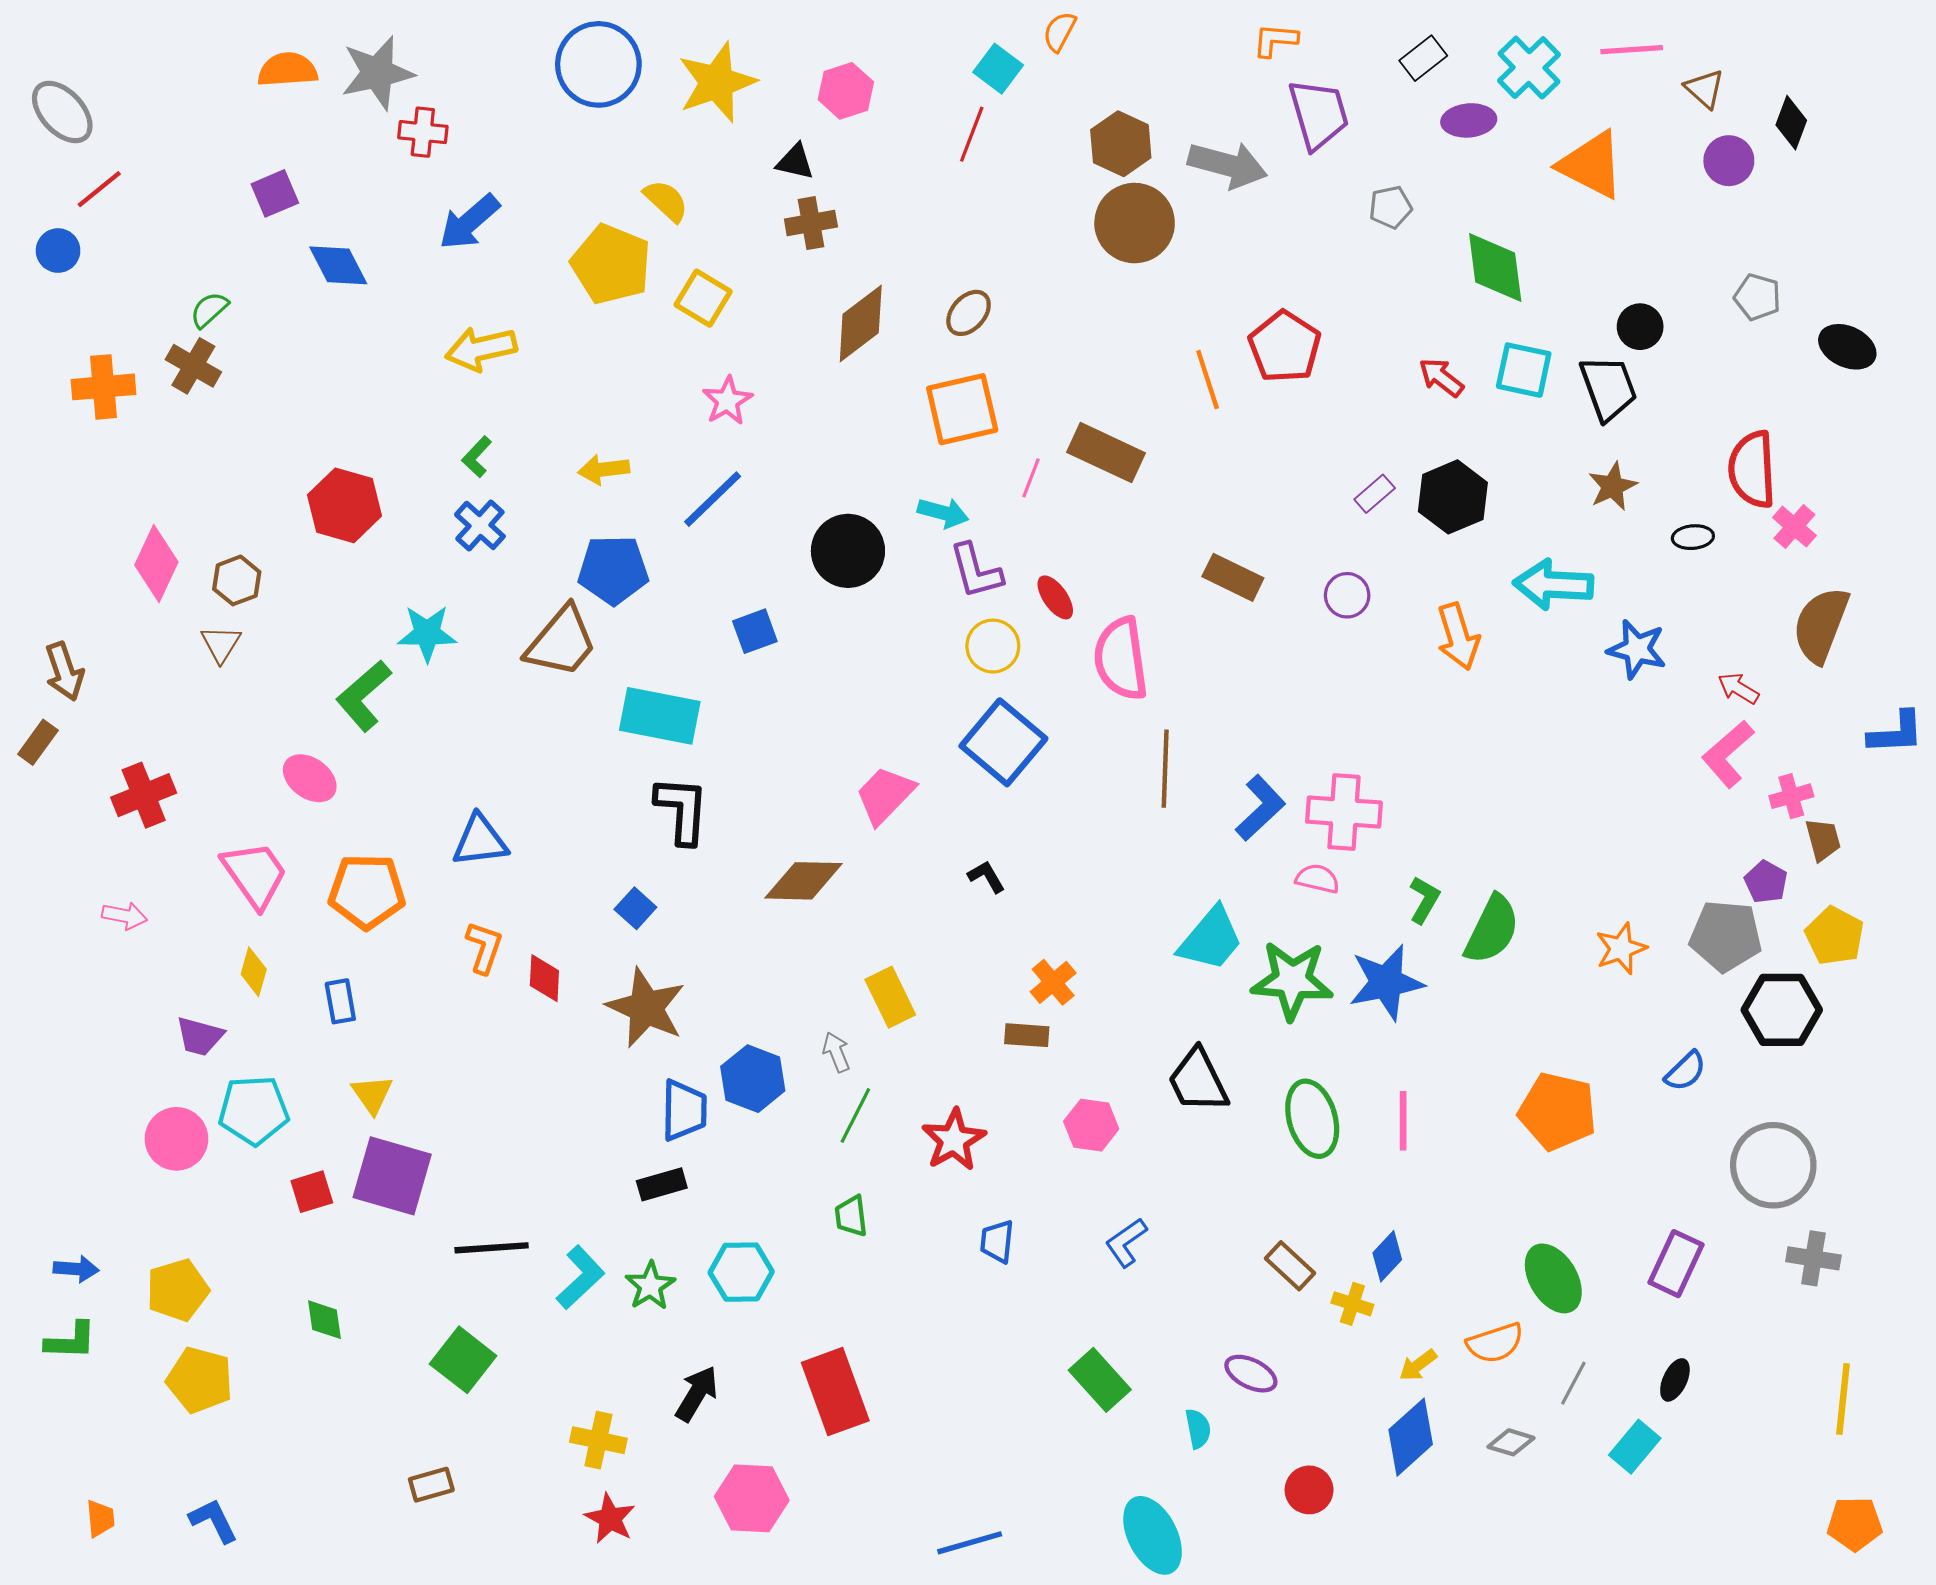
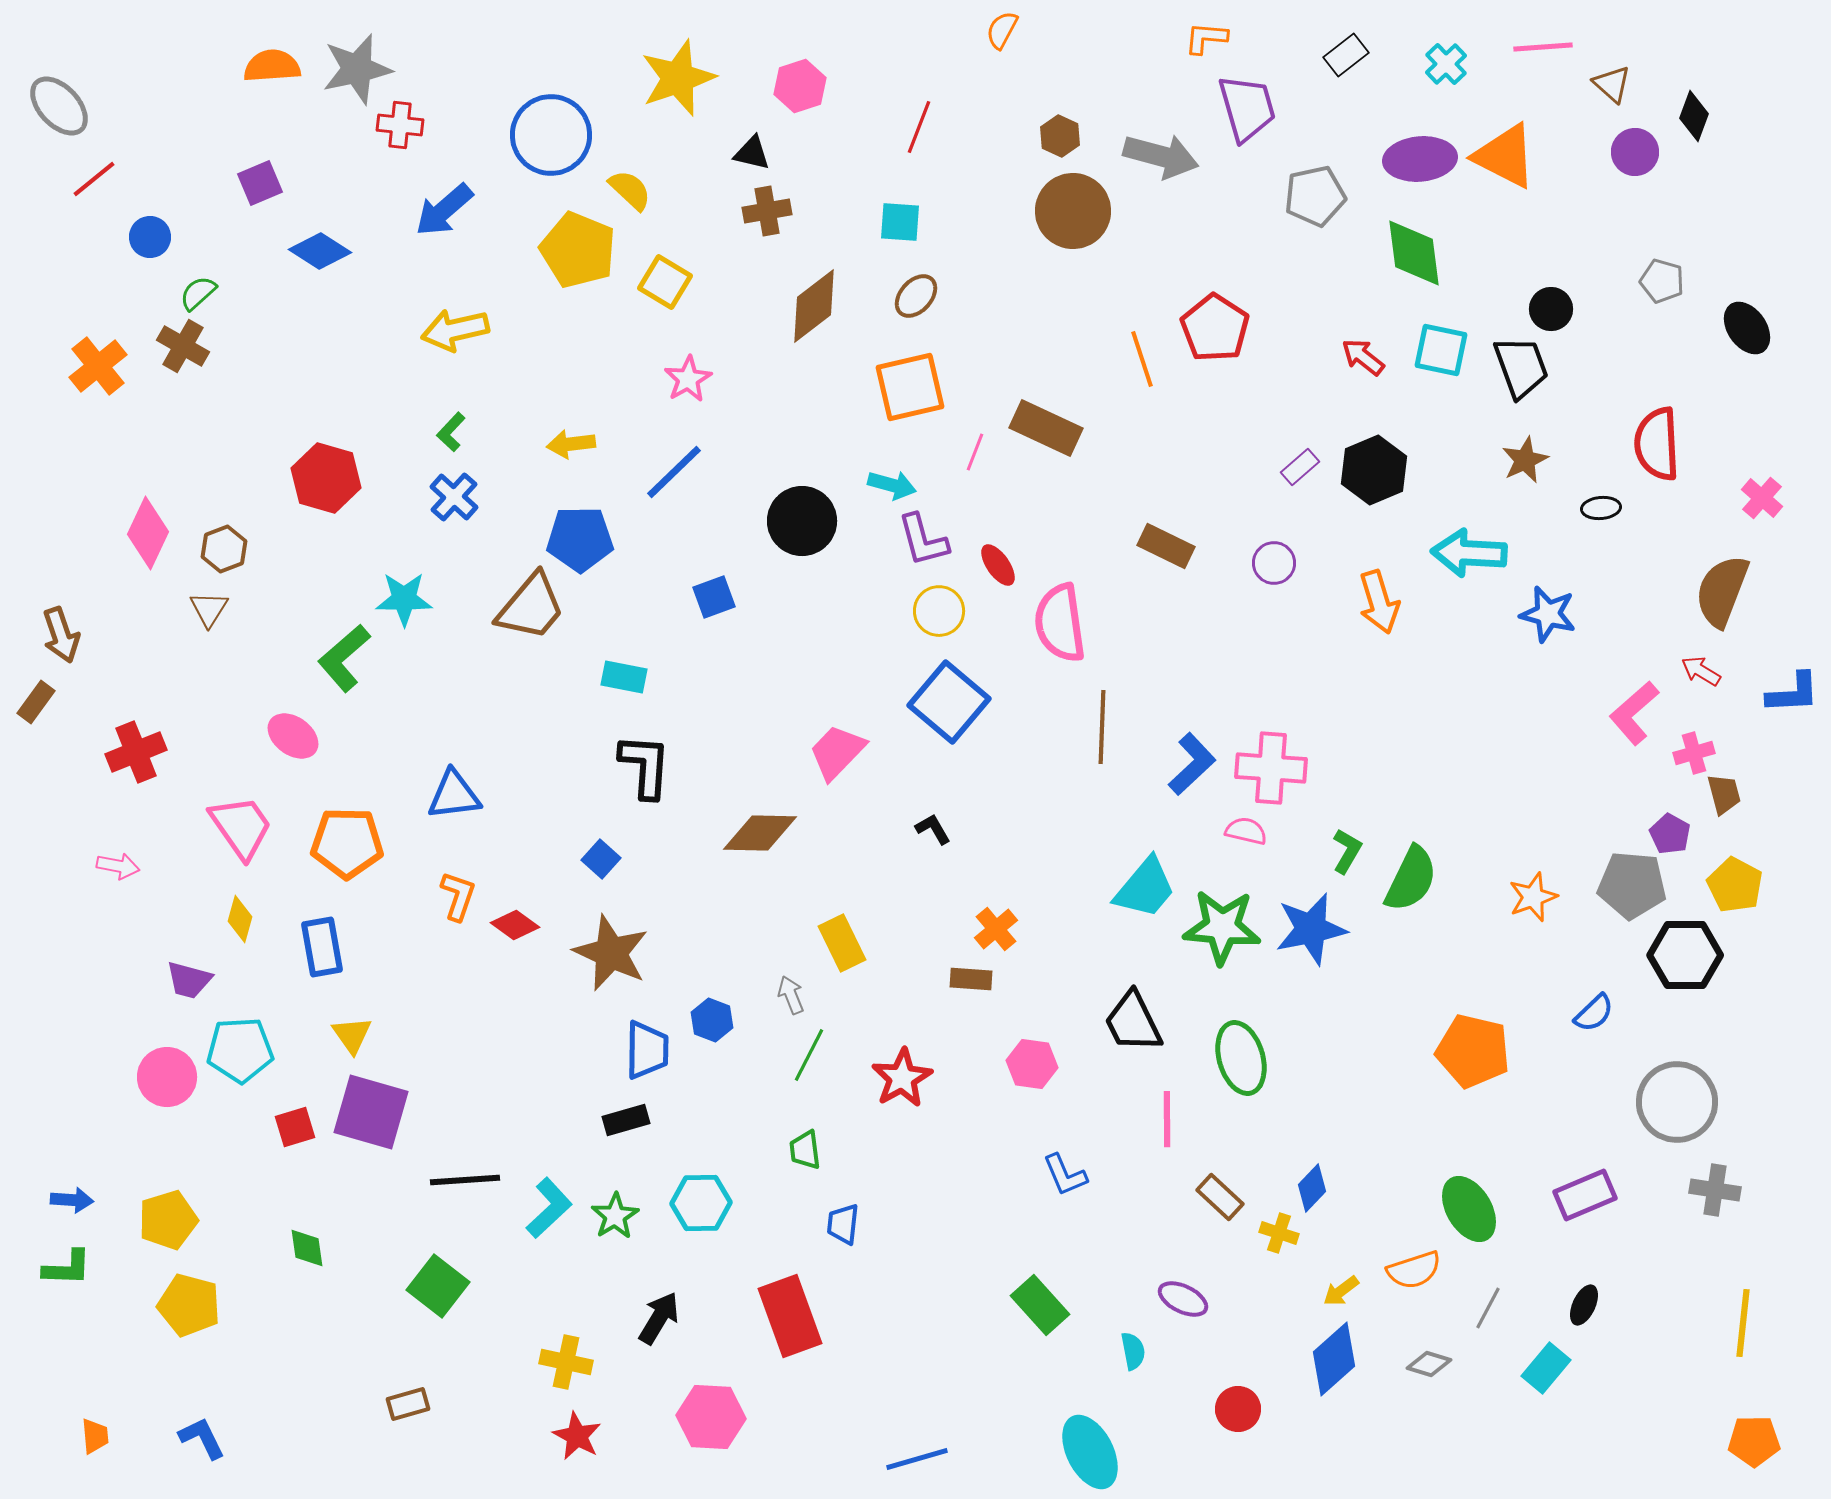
blue circle: (598, 64) -> (551, 135), moved
cyan cross: (1529, 68) -> (1446, 64), size x0.7
cyan square: (998, 69) -> (900, 222), moved, turned -33
purple ellipse: (1469, 120) -> (1420, 159), moved, size x1.4
brown hexagon: (1121, 144) -> (1060, 136), size x0.7
gray pentagon: (1390, 207) -> (1315, 196), size x1.5
blue circle: (58, 251) -> (150, 237), moved
blue diamond: (338, 265) -> (320, 251), turned -30
black ellipse: (1847, 347) -> (1747, 328), turned 30
orange cross: (103, 387) -> (98, 366), turned -34
pink cross: (1794, 527) -> (1762, 498), moved
red arrow: (1738, 688) -> (1701, 671), moved
cyan rectangle: (660, 716) -> (624, 677), size x0.6
red diamond: (544, 978) -> (515, 925), turned -57
blue rectangle: (340, 1001) -> (322, 947), size x1.4
blue hexagon: (753, 1079) -> (712, 1020), size x0.7
pink line: (1403, 1121) -> (1167, 1119), moved
blue trapezoid: (997, 1241) -> (843, 1224), moved
blue L-shape: (1126, 1242) -> (1065, 1175), turned -78
purple rectangle: (1676, 1264) -> (1585, 1195), turned 42

